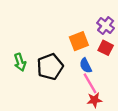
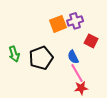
purple cross: (106, 26) -> (75, 21), moved, turned 35
orange square: (79, 41) -> (58, 24), moved

